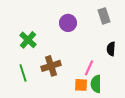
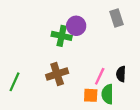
green cross: (28, 40) -> (62, 36), moved, turned -30
black semicircle: (111, 49) -> (121, 74), moved
green line: (23, 73) -> (15, 82), moved, turned 42

